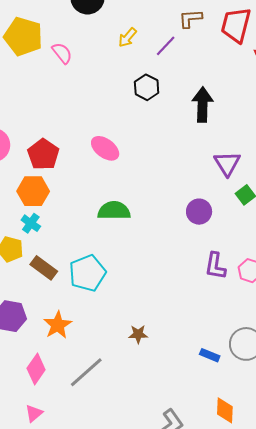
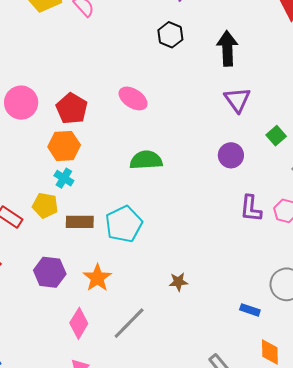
purple triangle: (227, 163) -> (237, 100), moved
brown rectangle: (44, 268) -> (80, 222), turned -32
blue rectangle: (210, 355) -> (250, 310), moved

